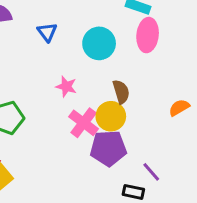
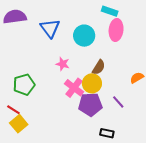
blue triangle: (47, 32) -> (50, 28), size x1.5
brown semicircle: (121, 92) -> (99, 67), turned 49
purple line: (151, 172) -> (118, 102), moved

